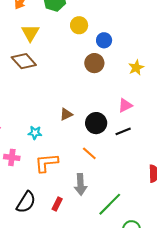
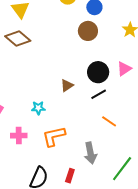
black circle: (96, 123) -> (98, 72), moved
black line: (123, 131) -> (99, 94), moved
orange line: (89, 153) -> (109, 121), moved

